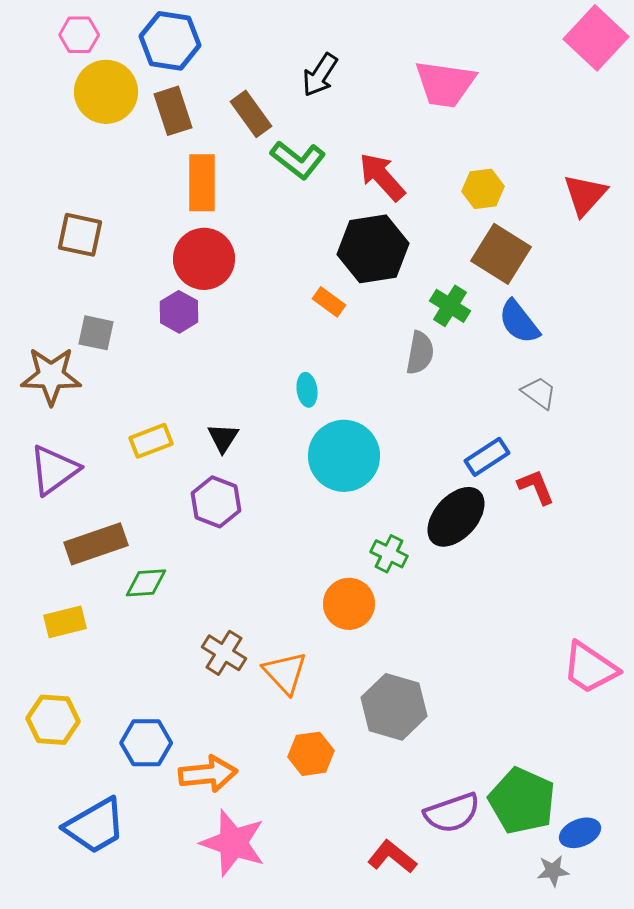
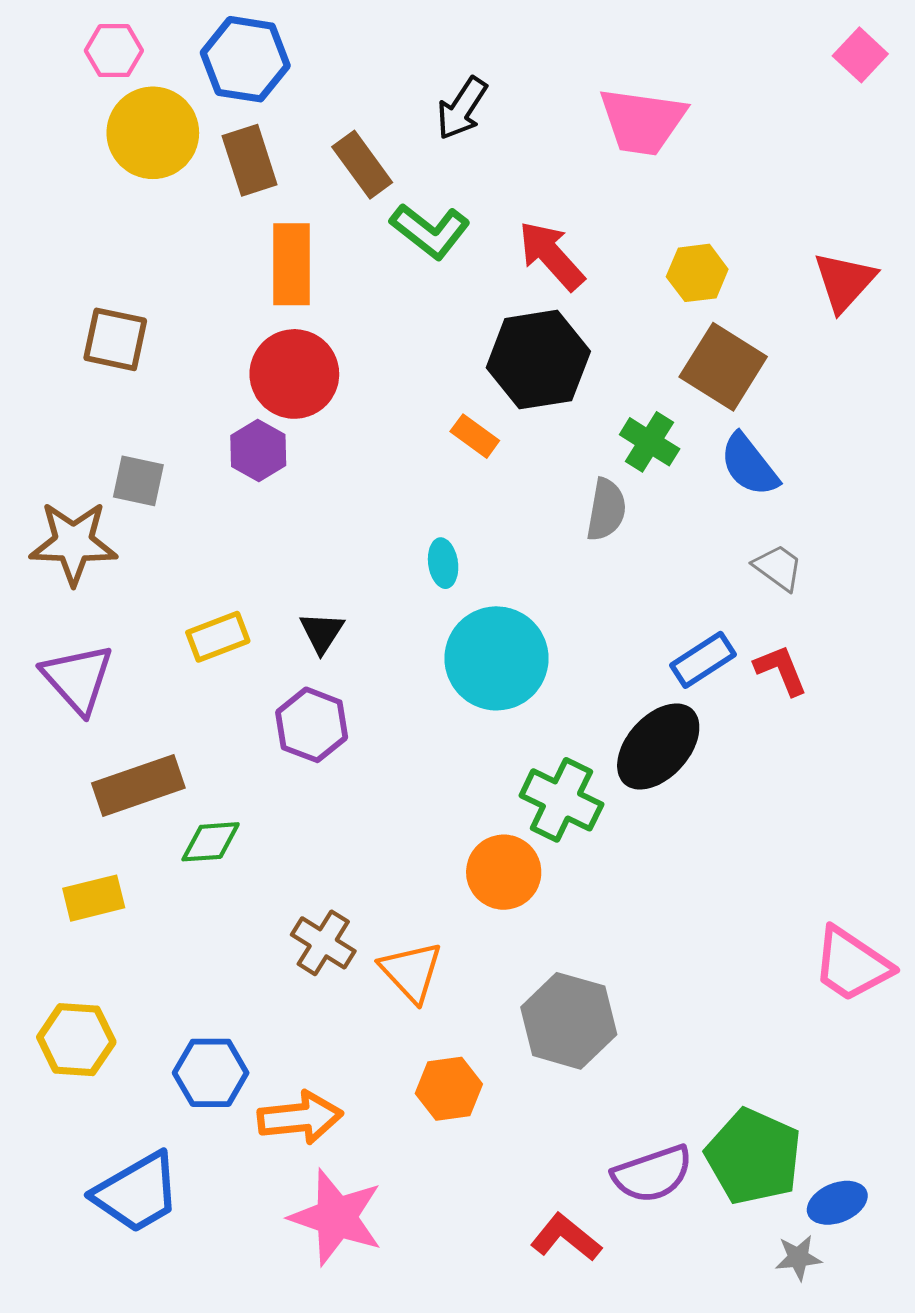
pink square: (596, 38) -> (860, 55), size x0.6
purple triangle: (54, 470) -> (78, 679), turned -36
red L-shape: (536, 487) -> (781, 670), moved
green cross: (389, 554) -> (561, 800), size x1.5

